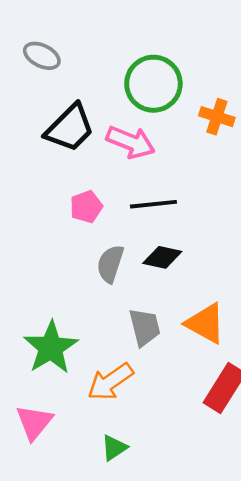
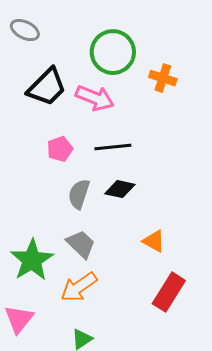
orange triangle: (205, 323) -> (154, 241), size x0.7
gray trapezoid: (145, 327) -> (81, 244), moved, turned -32

